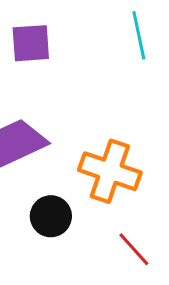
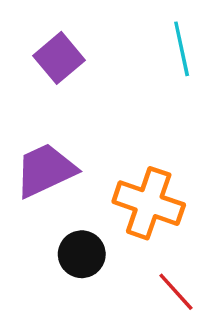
purple square: (31, 43) -> (59, 58), turned -36

